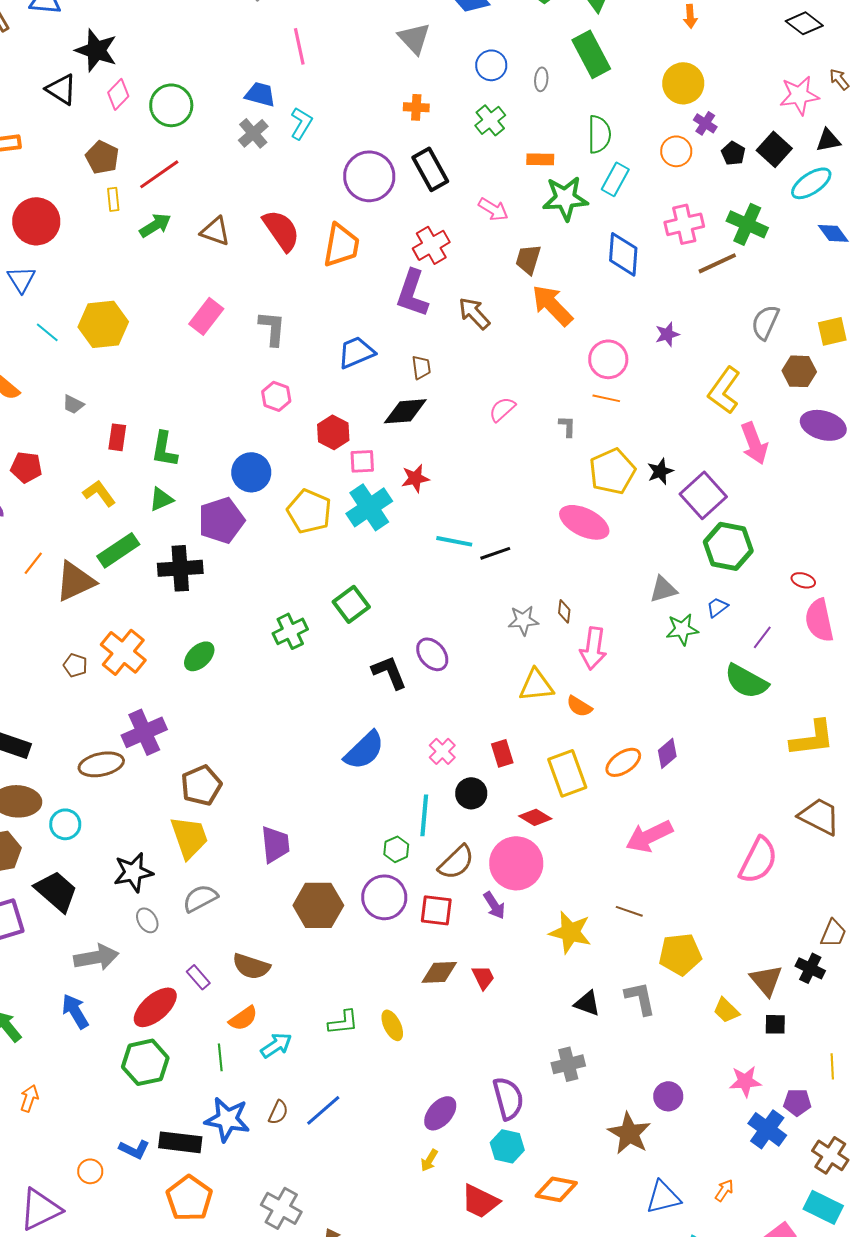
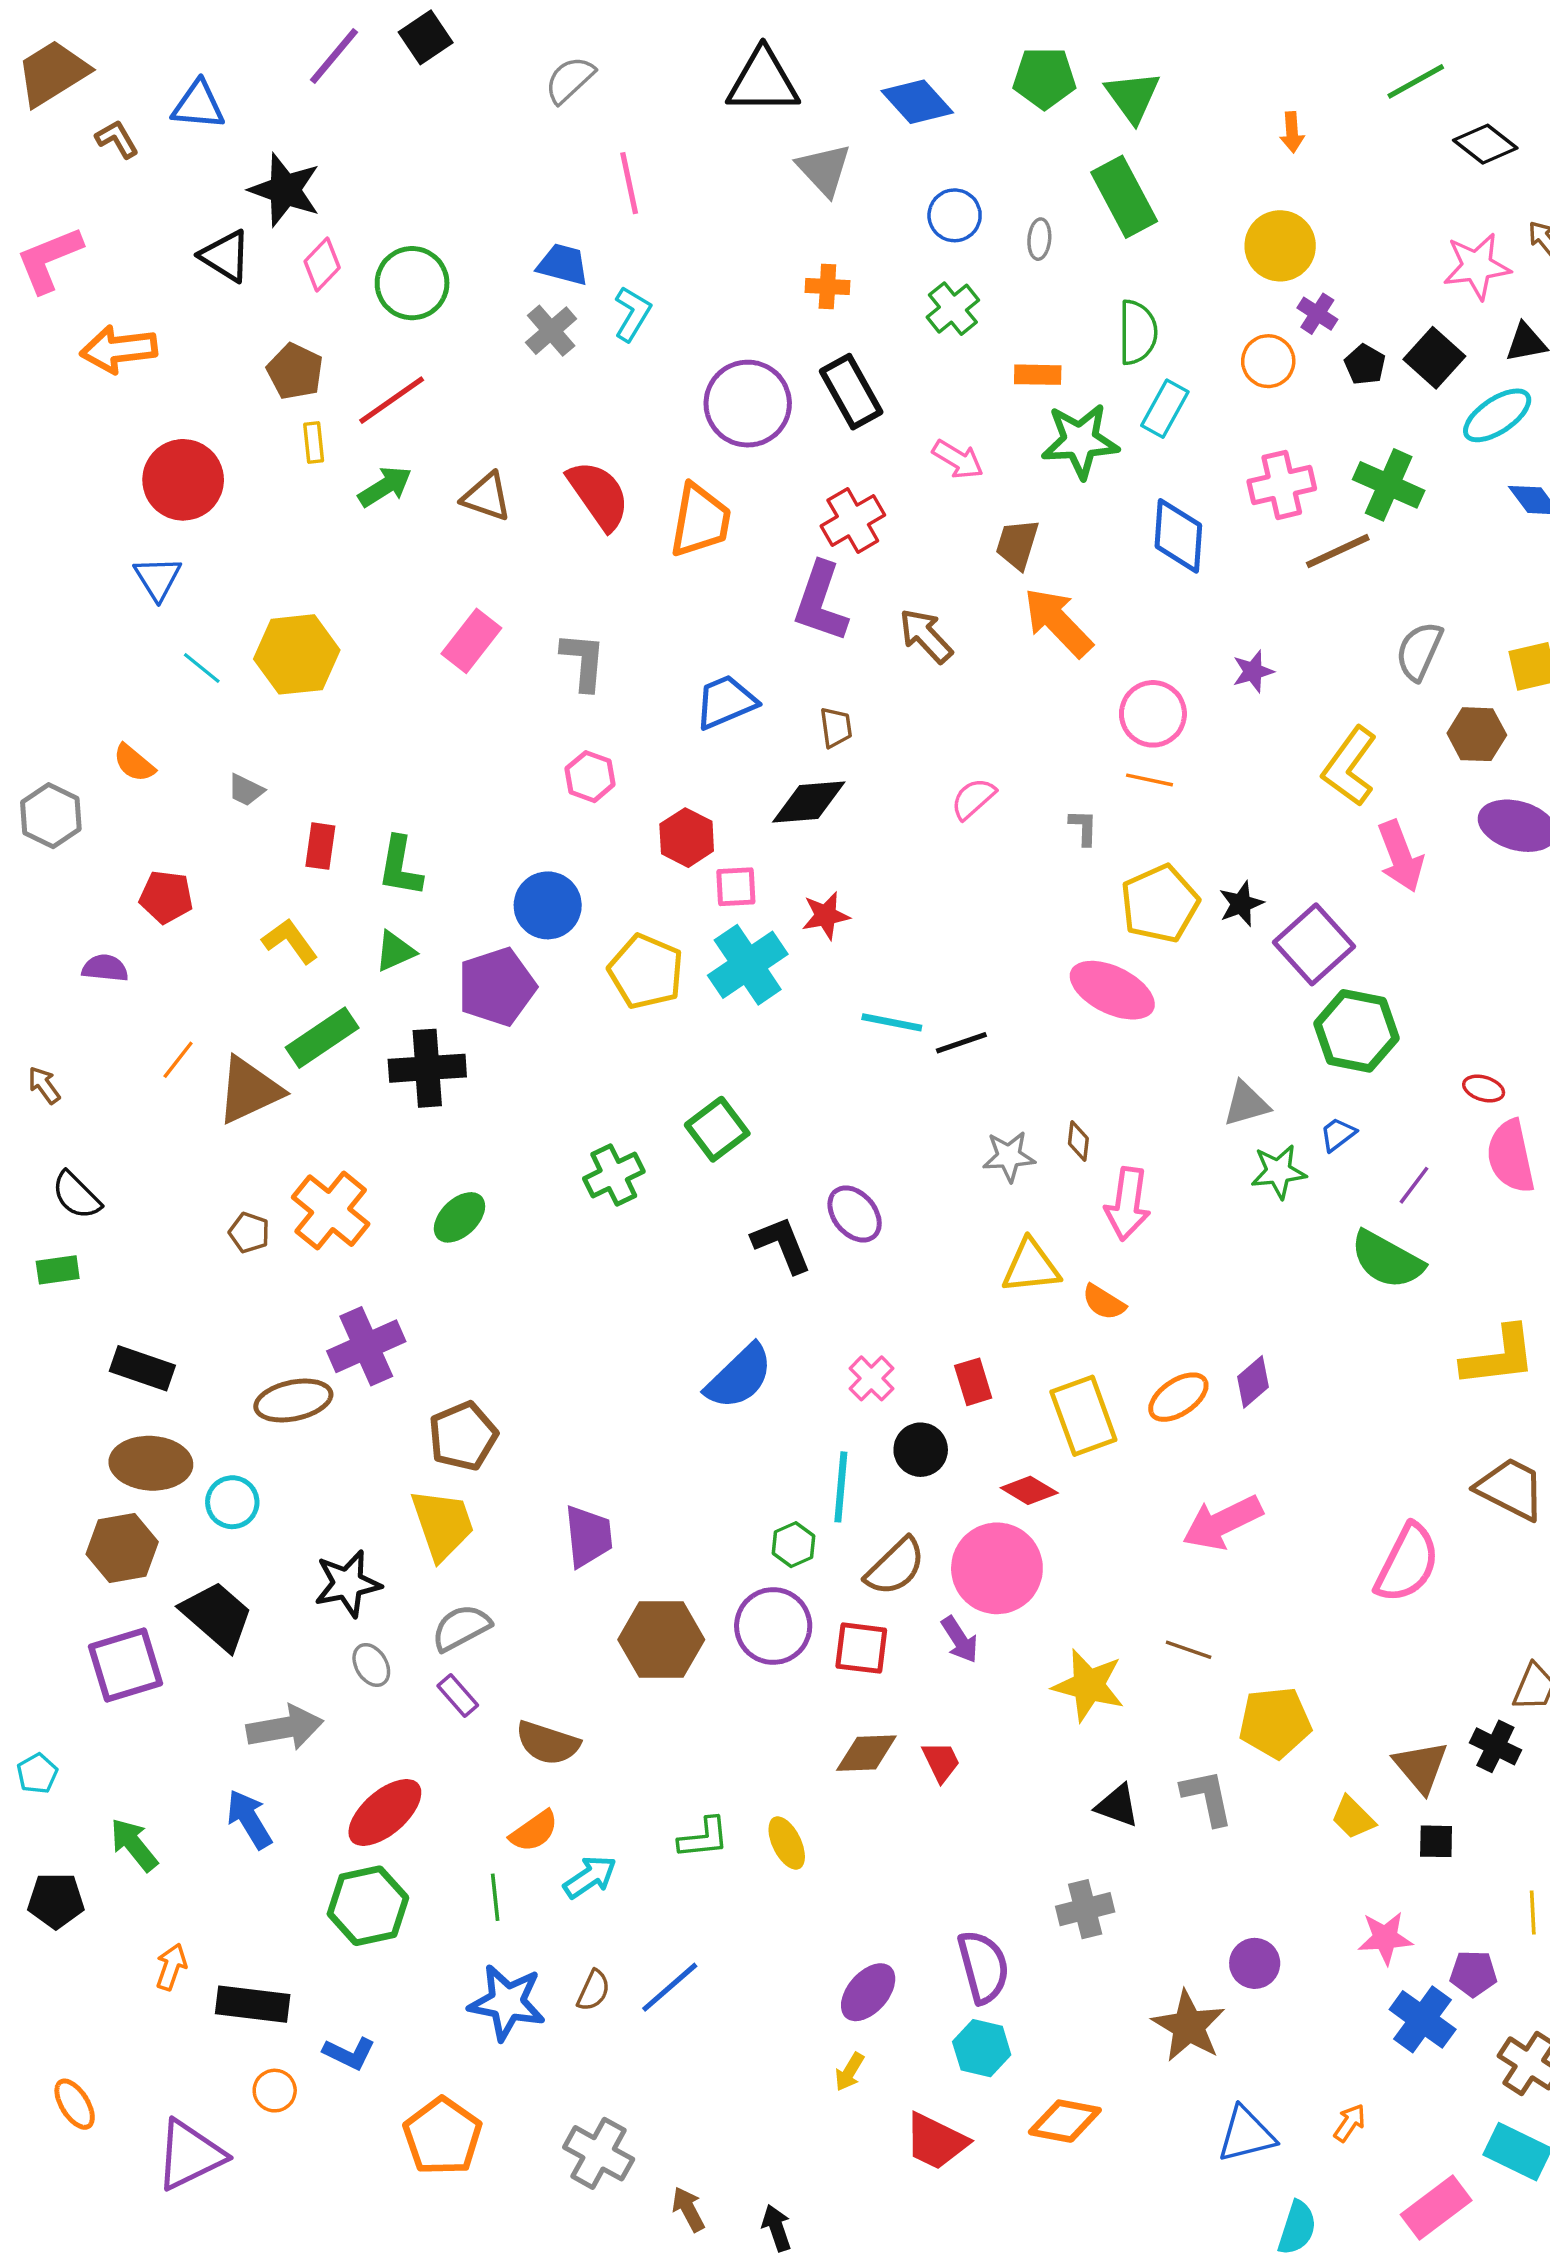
purple rectangle: (198, 977) -> (458, 1696), moved
black rectangle: (180, 1142) -> (253, 2004), moved

